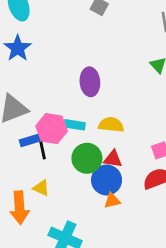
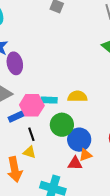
purple ellipse: (90, 82) -> (15, 63), moved
black line: (43, 150) -> (31, 134), moved
red triangle: (113, 159) -> (75, 163), moved

